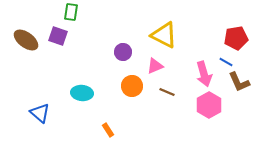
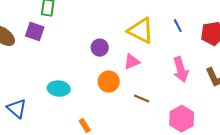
blue line: (226, 62) -> (178, 26), moved, turned 32
brown line: (167, 92) -> (142, 99), moved
pink hexagon: (209, 105) -> (182, 119), moved

